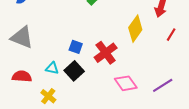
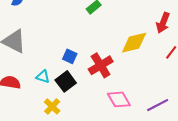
yellow diamond: (135, 29) -> (134, 43), turned 36
yellow cross: (48, 96) -> (52, 106), moved

